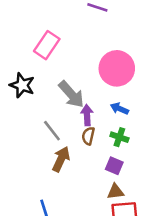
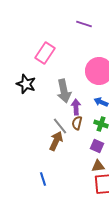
gray arrow: (71, 94) -> (64, 91), turned 30
gray line: (52, 131) -> (60, 126), moved

